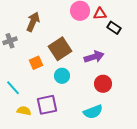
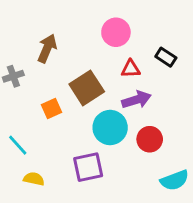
red triangle: (100, 14) -> (131, 69), moved
cyan circle: (62, 76) -> (110, 128), moved, size x1.5
purple square: (47, 105) -> (88, 167), moved
cyan semicircle: (93, 112) -> (175, 180), moved

